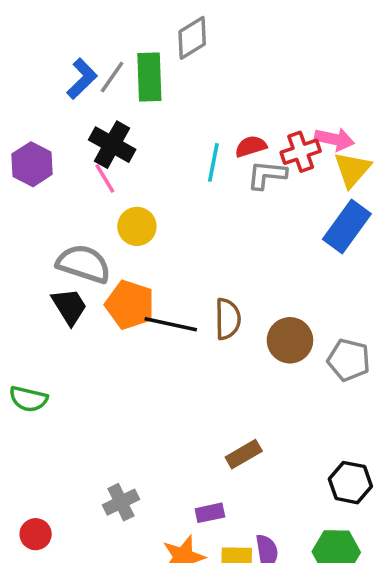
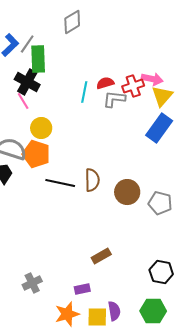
green rectangle: (149, 77) -> (38, 59), moved
orange pentagon: (130, 305) -> (36, 154), moved

